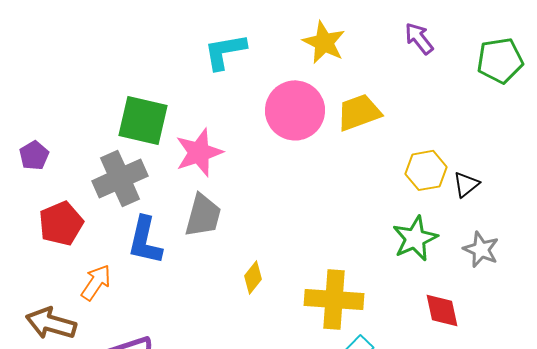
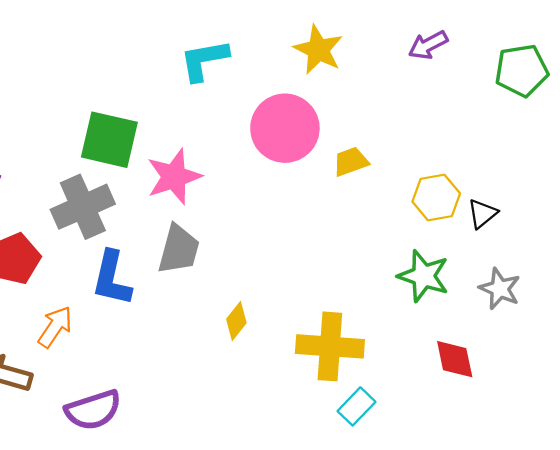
purple arrow: (419, 38) -> (428, 45), turned -80
yellow trapezoid: (359, 112) -> (351, 162), moved, size x0.7
green star: (415, 238) -> (423, 276), turned -30

